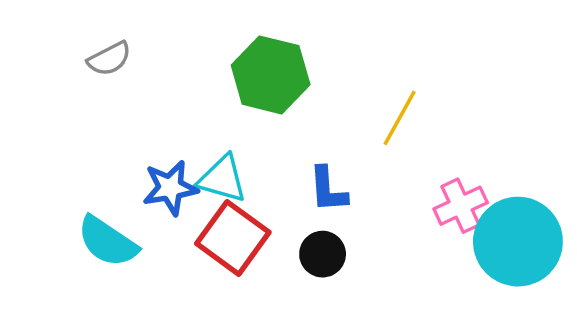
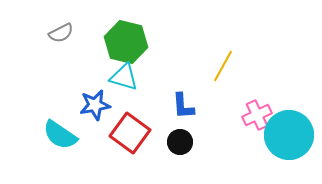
green hexagon: (271, 75) -> (126, 42), moved
cyan triangle: (222, 179) -> (124, 77), moved

